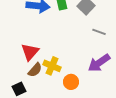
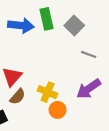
yellow cross: (52, 66) -> (48, 92), moved

